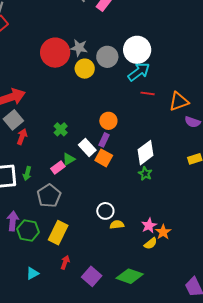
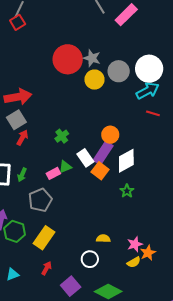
purple rectangle: (104, 140) -> (103, 153), size x1.6
white diamond: (146, 153) -> (126, 161), moved
green star: (145, 174) -> (127, 191), moved
white circle: (105, 211) -> (90, 259), moved

